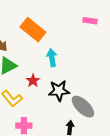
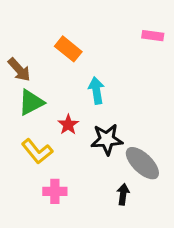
orange rectangle: (33, 30) -> (68, 49), size x0.7

